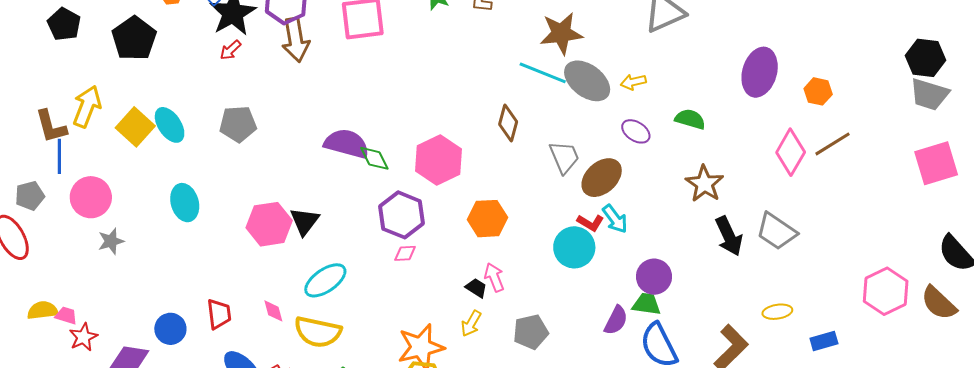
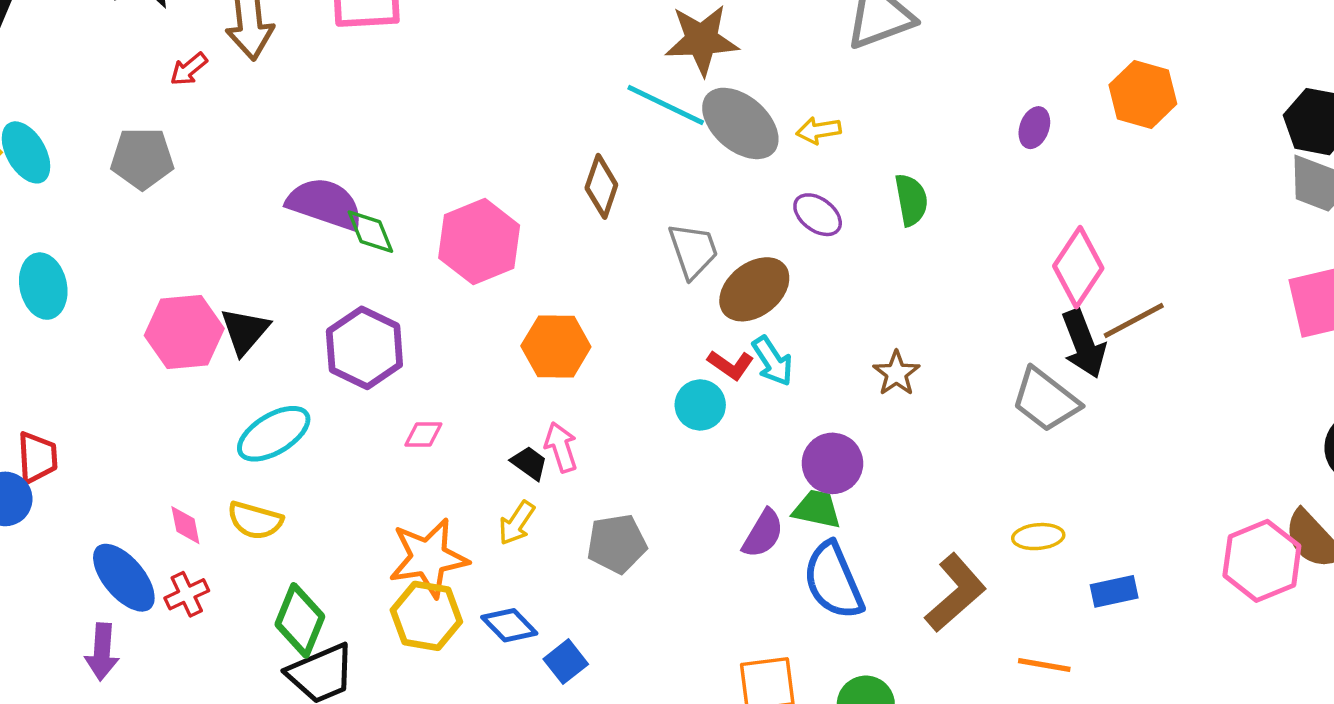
red arrow: (230, 50) -> (189, 69), moved
purple ellipse: (760, 72) -> (1034, 128), size x0.5
orange hexagon: (818, 91) -> (1143, 94), moved, size x1.4
green semicircle: (690, 119) -> (911, 200), turned 60
brown line: (832, 144) -> (1134, 320), moved
brown star: (704, 184) -> (896, 373), moved, size x0.7
purple hexagon: (401, 215) -> (364, 348), moved
black arrow: (729, 236) -> (1084, 344), moved
cyan circle: (574, 247) -> (700, 405), size x0.7
pink diamond: (405, 253) -> (423, 435), moved
pink hexagon: (886, 291) -> (1262, 561), moved
pink diamond: (273, 311) -> (185, 525), moved
red trapezoid: (219, 314) -> (37, 457), moved
yellow semicircle: (318, 332) -> (255, 520), size x0.7

